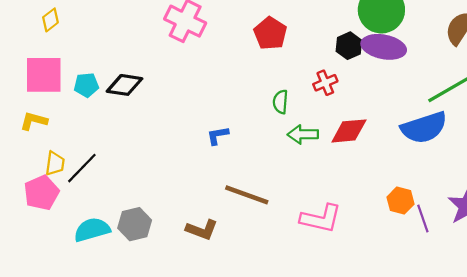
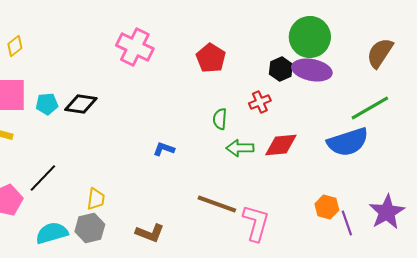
blue L-shape: (218, 135) -> (164, 149), turned 30
yellow trapezoid: (55, 164) -> (96, 199), moved
brown line: (247, 195) -> (217, 204), moved
pink L-shape: (321, 218) -> (256, 223), turned -87

